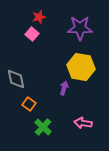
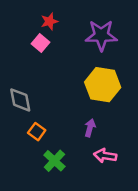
purple arrow: (64, 88) -> (90, 128), moved

